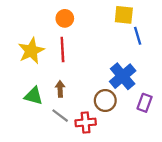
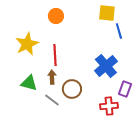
red line: (62, 50) -> (55, 55), moved
brown circle: (105, 100) -> (72, 89), moved
red cross: (86, 122) -> (109, 106), moved

